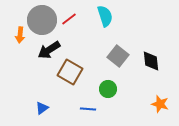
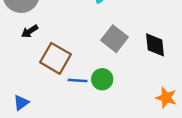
black arrow: (49, 50) -> (30, 31), size x0.6
blue line: (88, 109) -> (78, 80), moved

